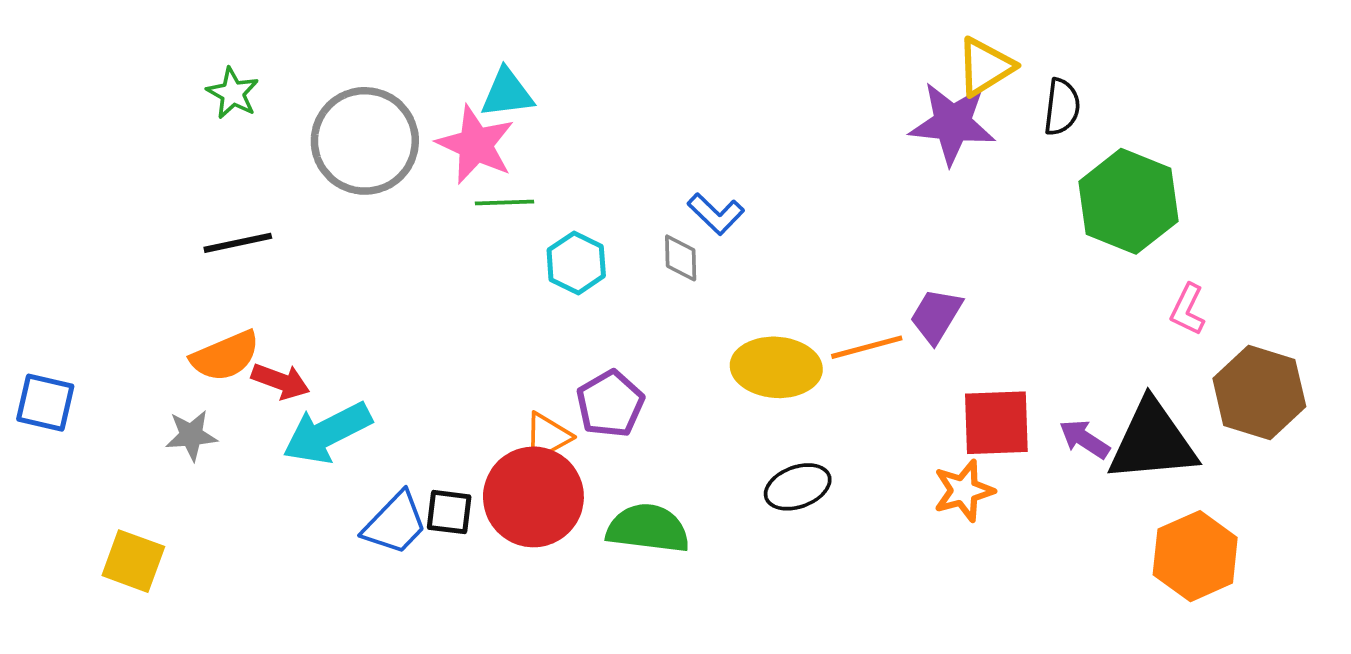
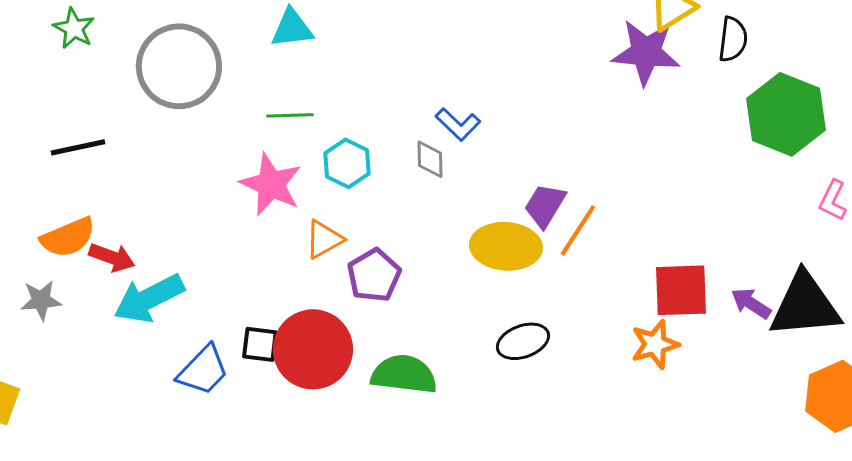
pink star: (476, 145) -> (271, 184), moved
purple trapezoid: (936, 316) -> (545, 205), moved
orange line: (867, 347) -> (578, 230), turned -42
orange triangle: (547, 437) -> (324, 239), moved
black square: (449, 512) -> (260, 344), moved

